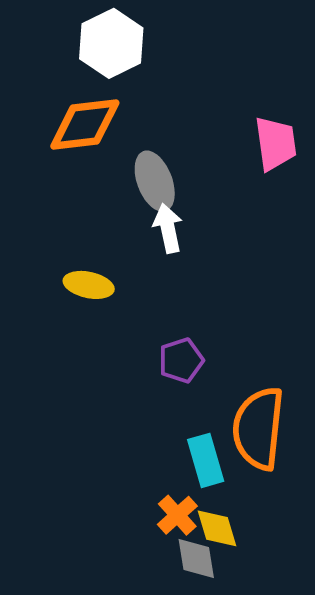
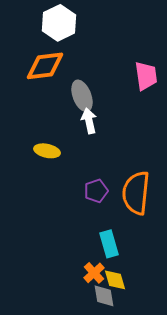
orange semicircle: (258, 428) -> (136, 193), moved

